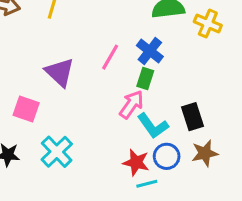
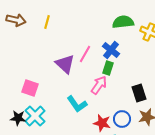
purple triangle: (60, 72) -> (65, 64), moved
cyan L-shape: (153, 126) -> (77, 104), moved
cyan cross: (57, 152) -> (35, 116), moved

